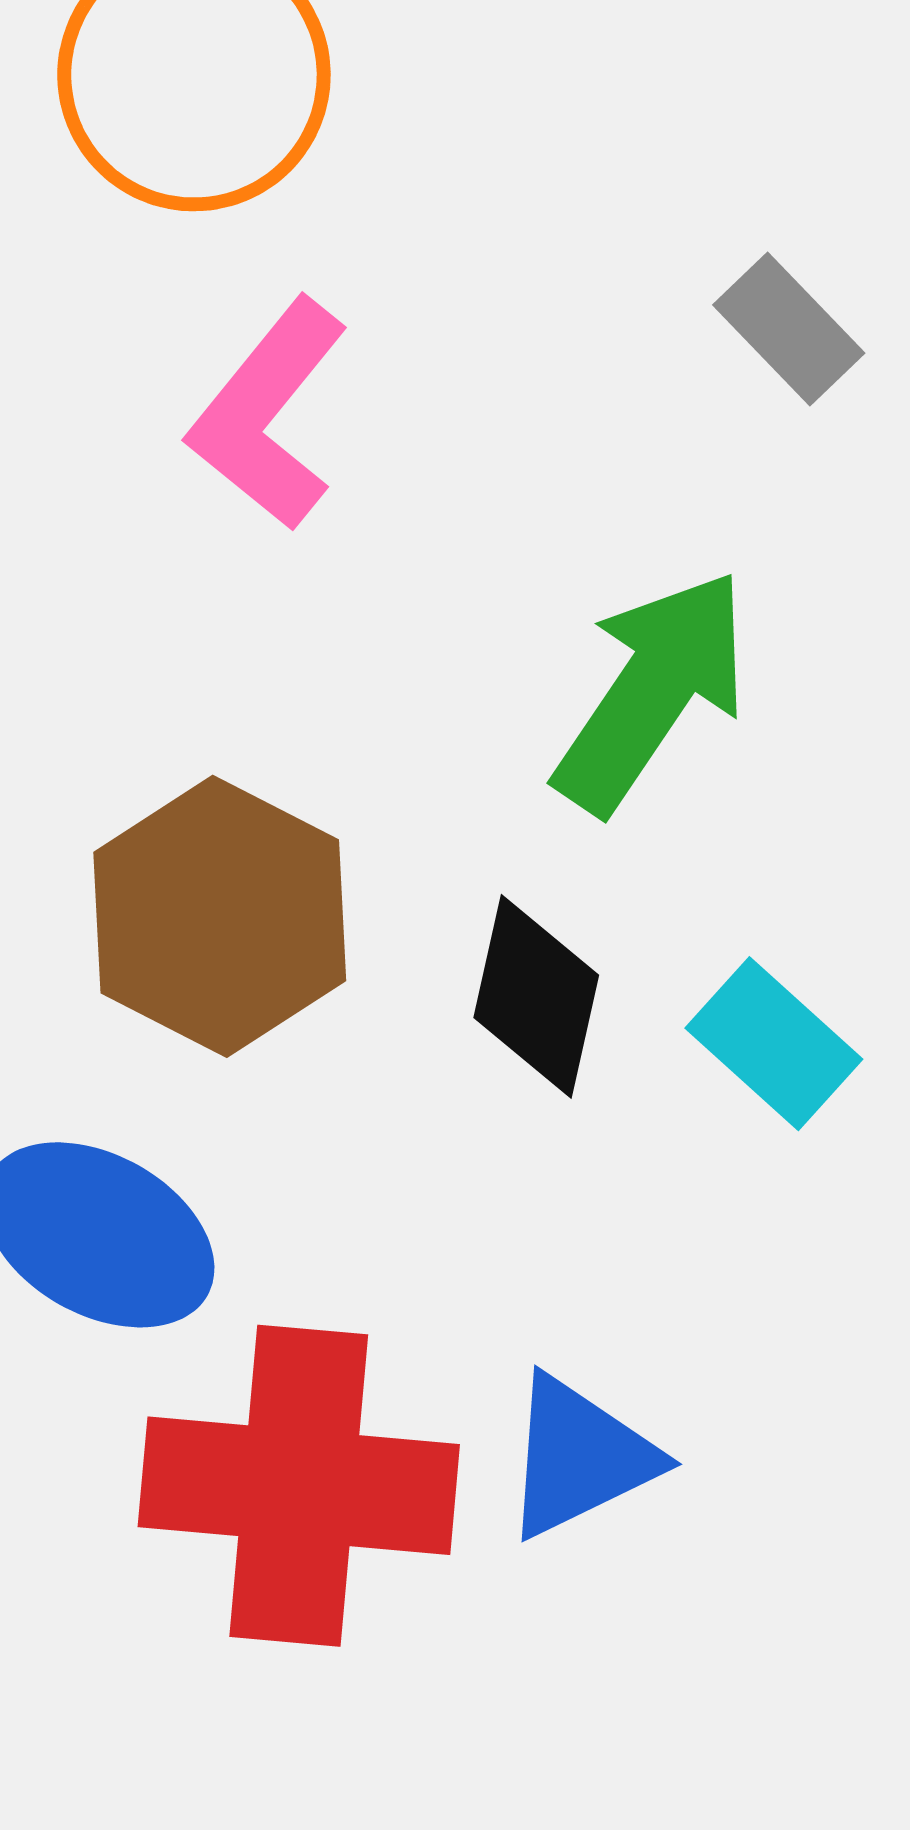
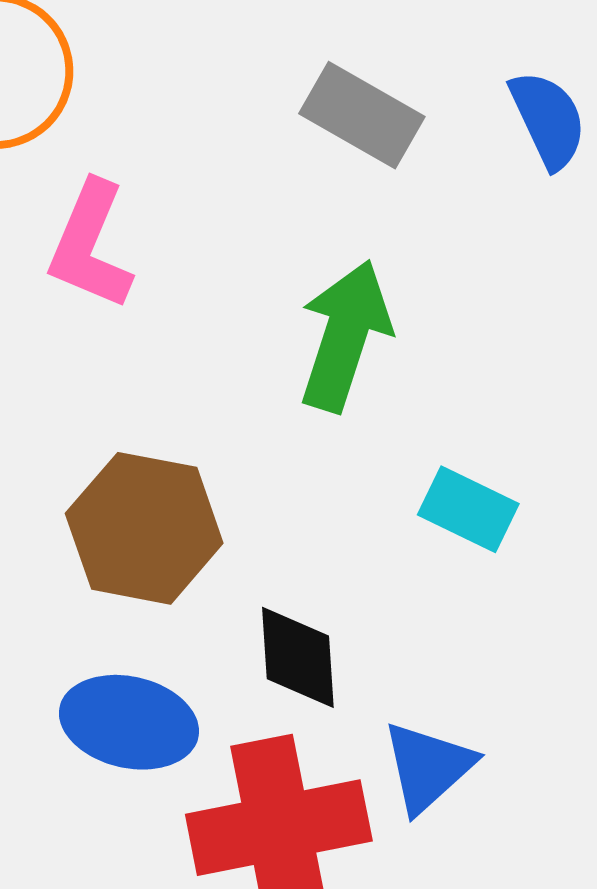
gray rectangle: (789, 329) -> (362, 115), size x1.4
black diamond: (536, 996) -> (298, 657), moved

